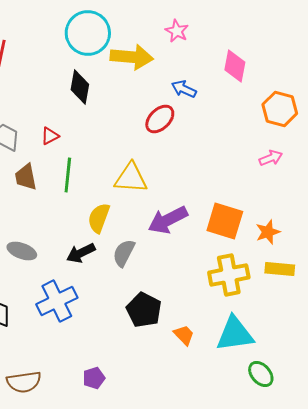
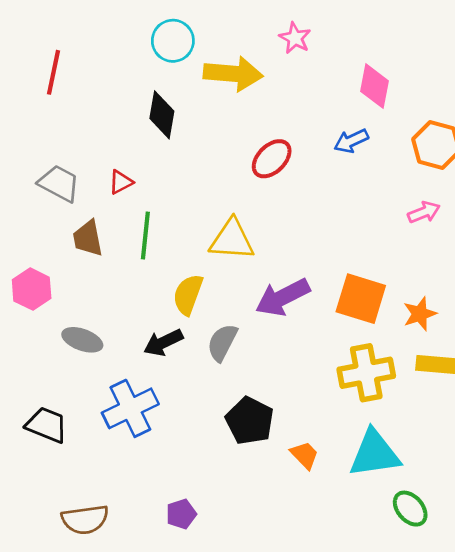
cyan circle: (88, 33) -> (173, 41), size x0.7
blue arrow: (184, 89) -> (351, 141), moved, turned -50

